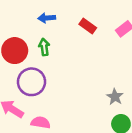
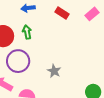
gray star: (115, 97) -> (54, 71), moved

